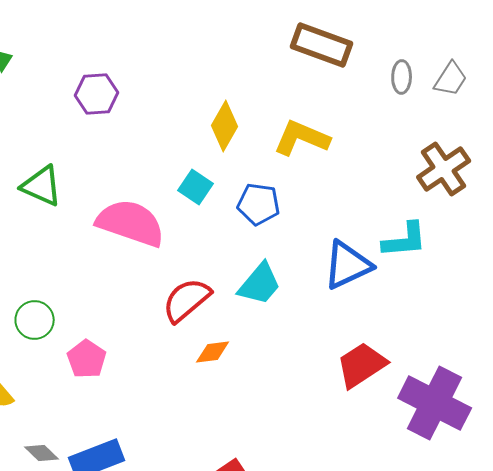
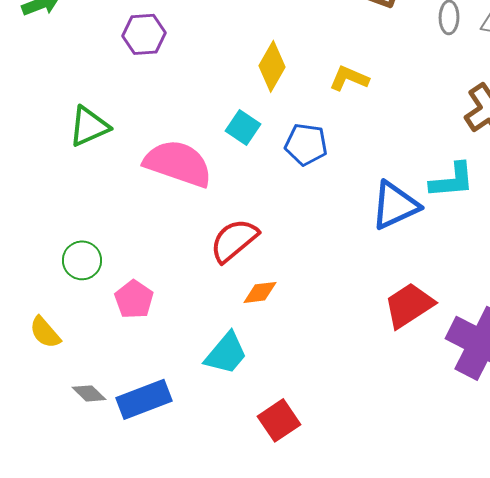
yellow L-shape: (302, 138) -> (349, 78), size x0.7
green triangle: (42, 186) -> (89, 126), turned -48
cyan trapezoid: (260, 284) -> (226, 353), moved

